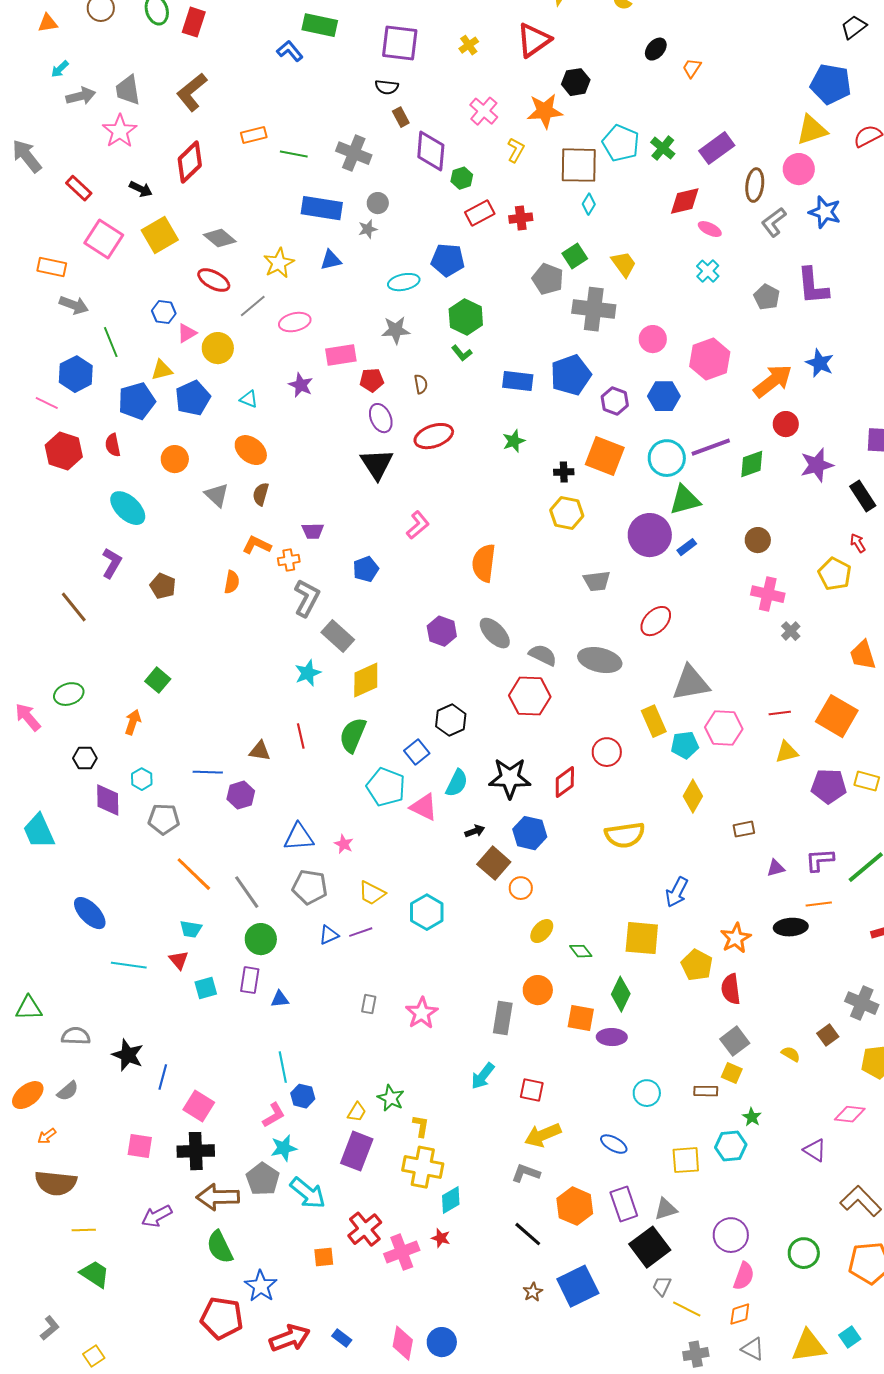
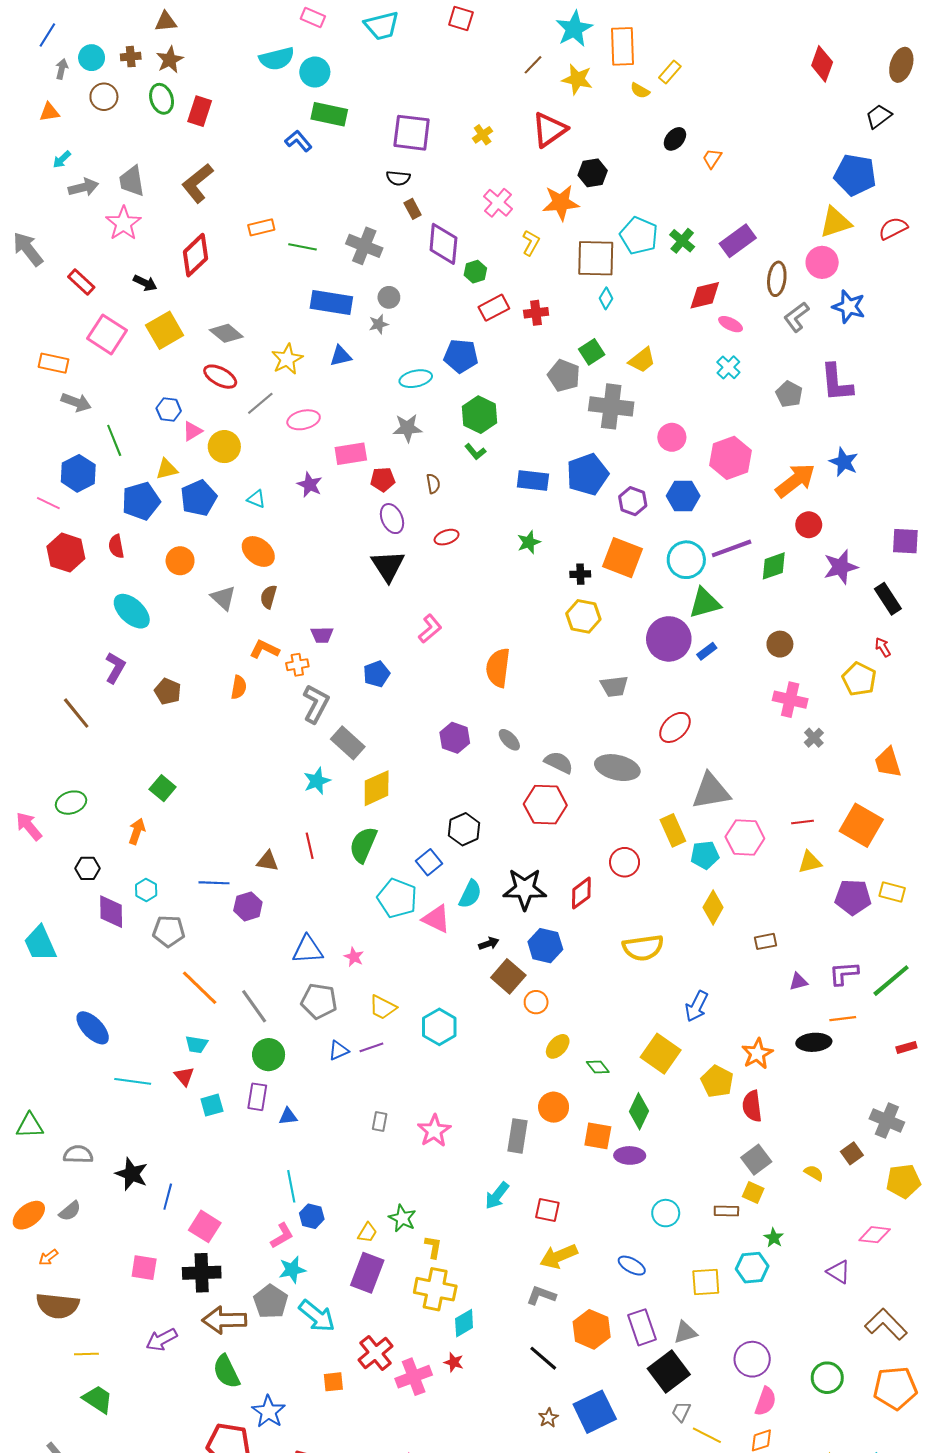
yellow trapezoid: (624, 264) -> (642, 360), turned 88
red ellipse: (434, 436) -> (447, 537), size x0.6
gray ellipse: (495, 633) -> (509, 740), size x0.7
yellow square: (642, 938) -> (661, 1054), turned 30

